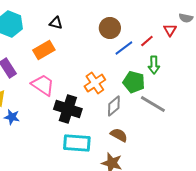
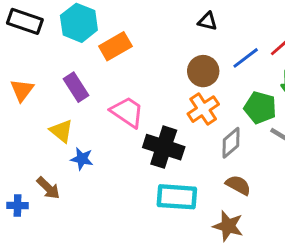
black triangle: (56, 23) -> (208, 21), moved
brown circle: (110, 28) -> (203, 71), moved
orange rectangle: (44, 50) -> (115, 46), moved

